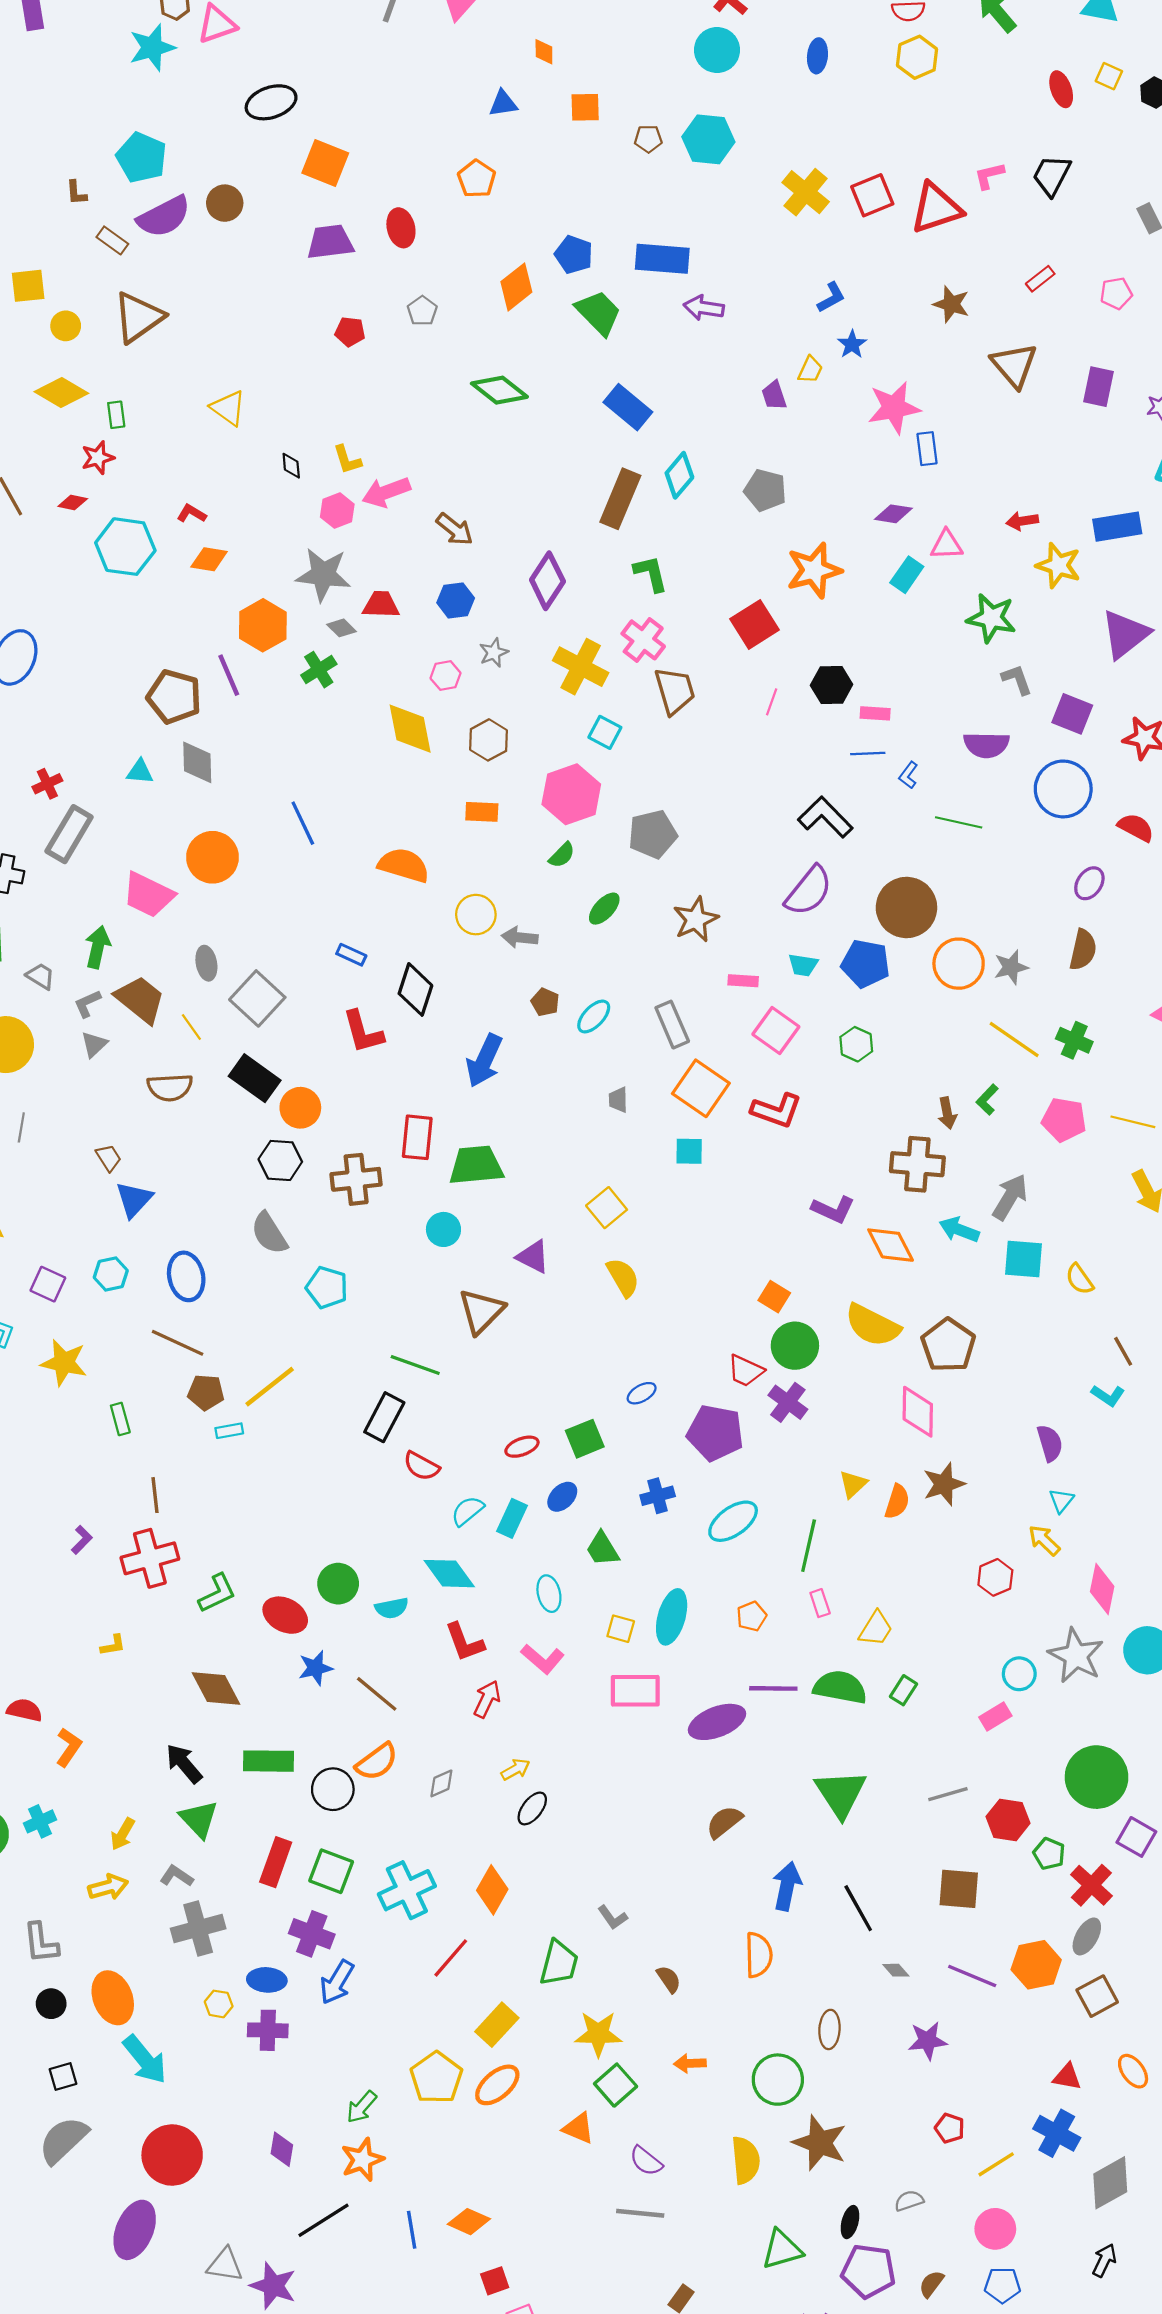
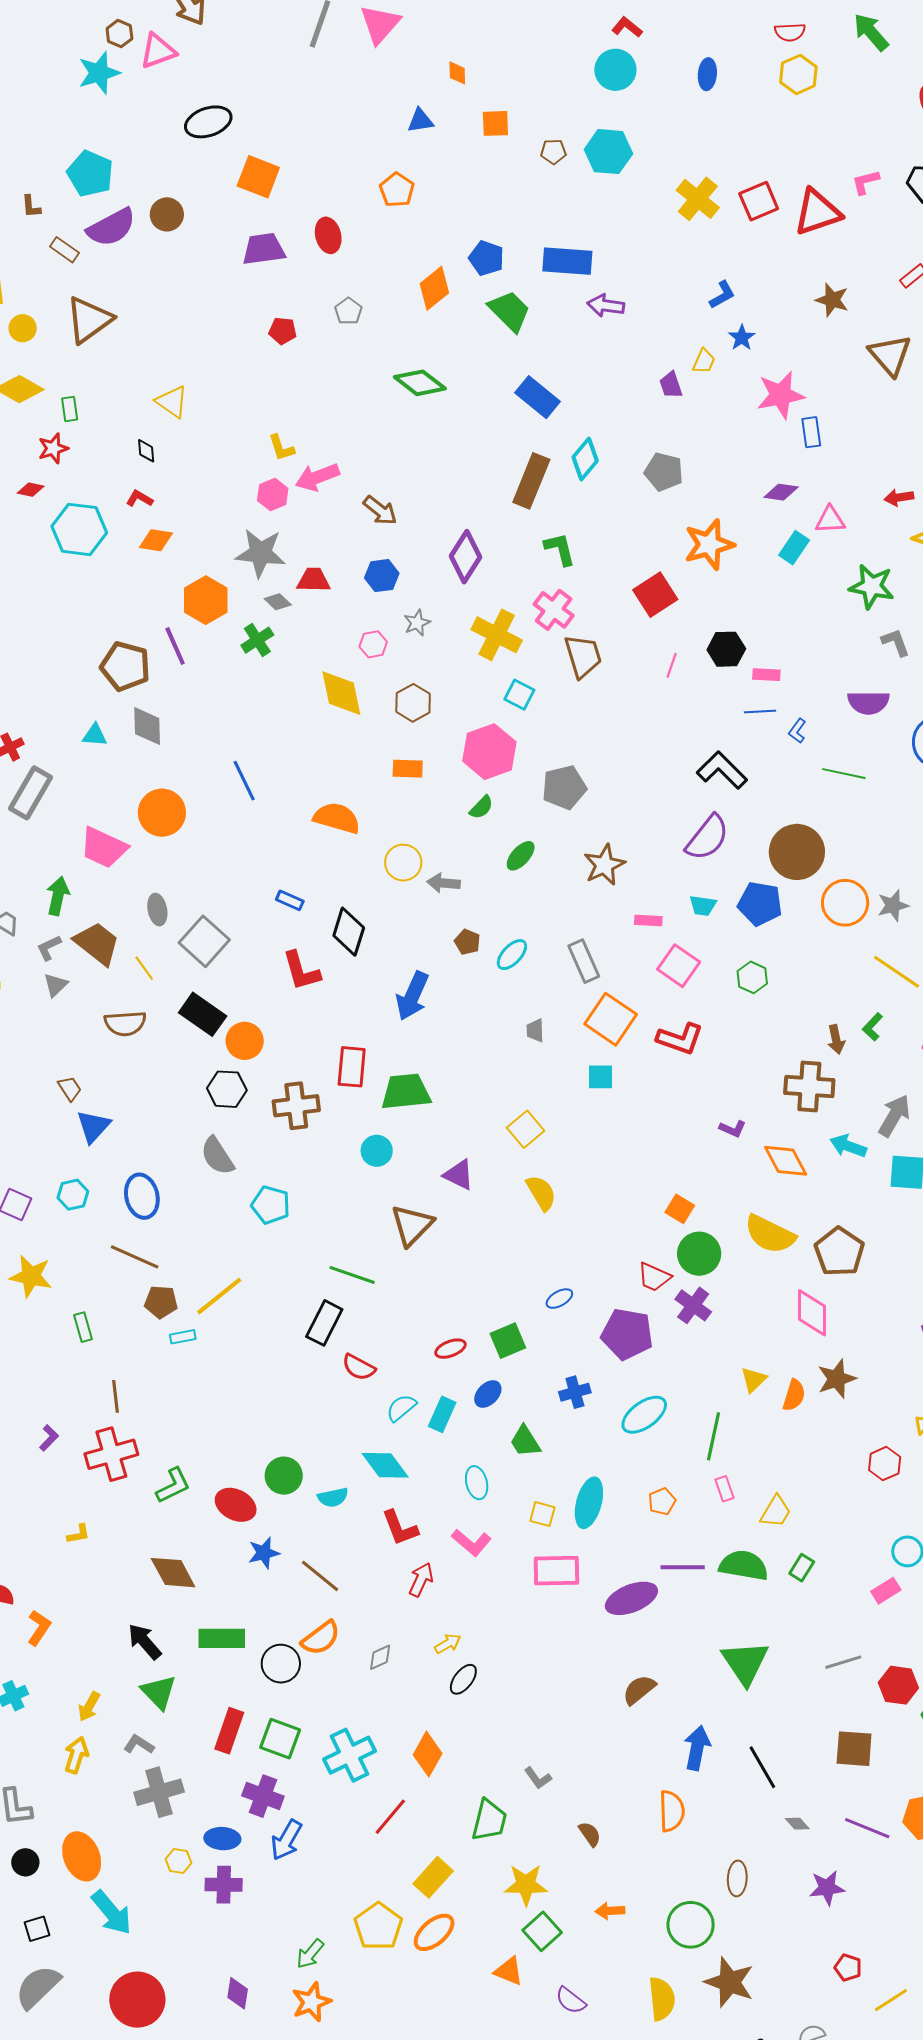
black diamond: (291, 466) -> (146, 451), moved
purple L-shape: (833, 1210) -> (733, 1129), size x0.7
yellow arrow: (108, 1887) -> (76, 1755), turned -57

